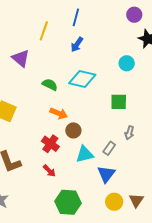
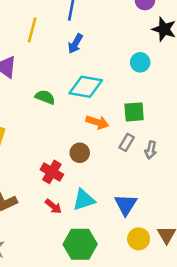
orange arrow: (59, 113) -> (97, 122), moved
gray rectangle: (109, 148) -> (127, 142), moved
cyan triangle: (85, 154) -> (84, 200), moved

